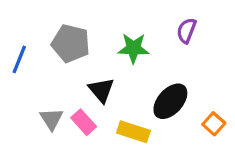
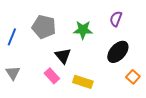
black ellipse: (170, 101) -> (118, 52), moved
gray triangle: (51, 119) -> (13, 73), moved

